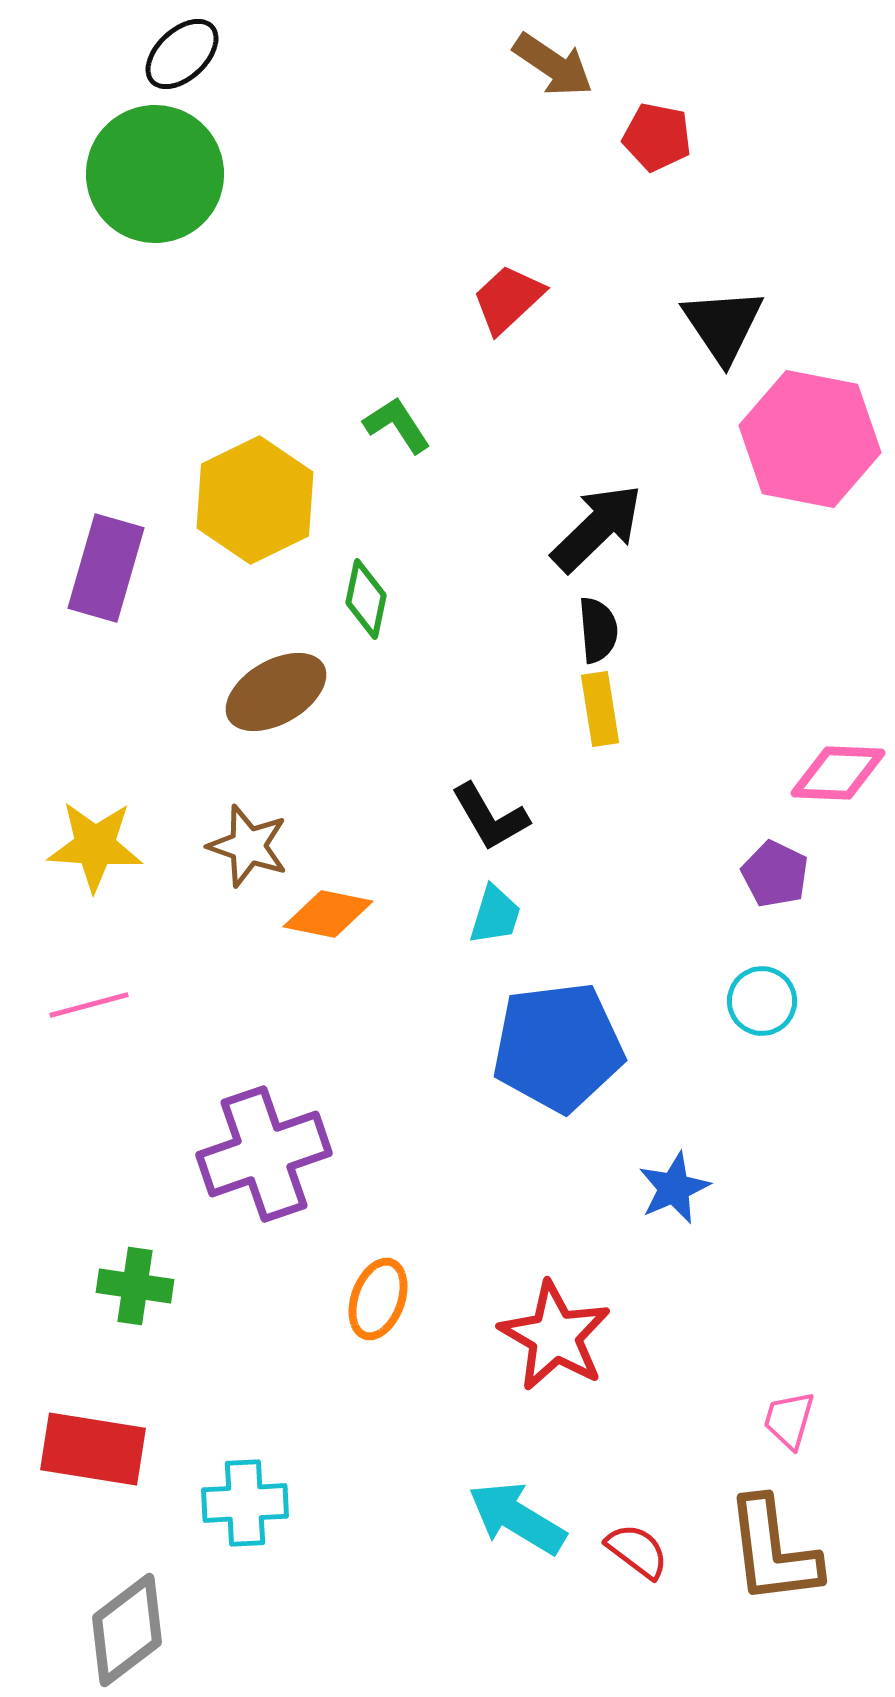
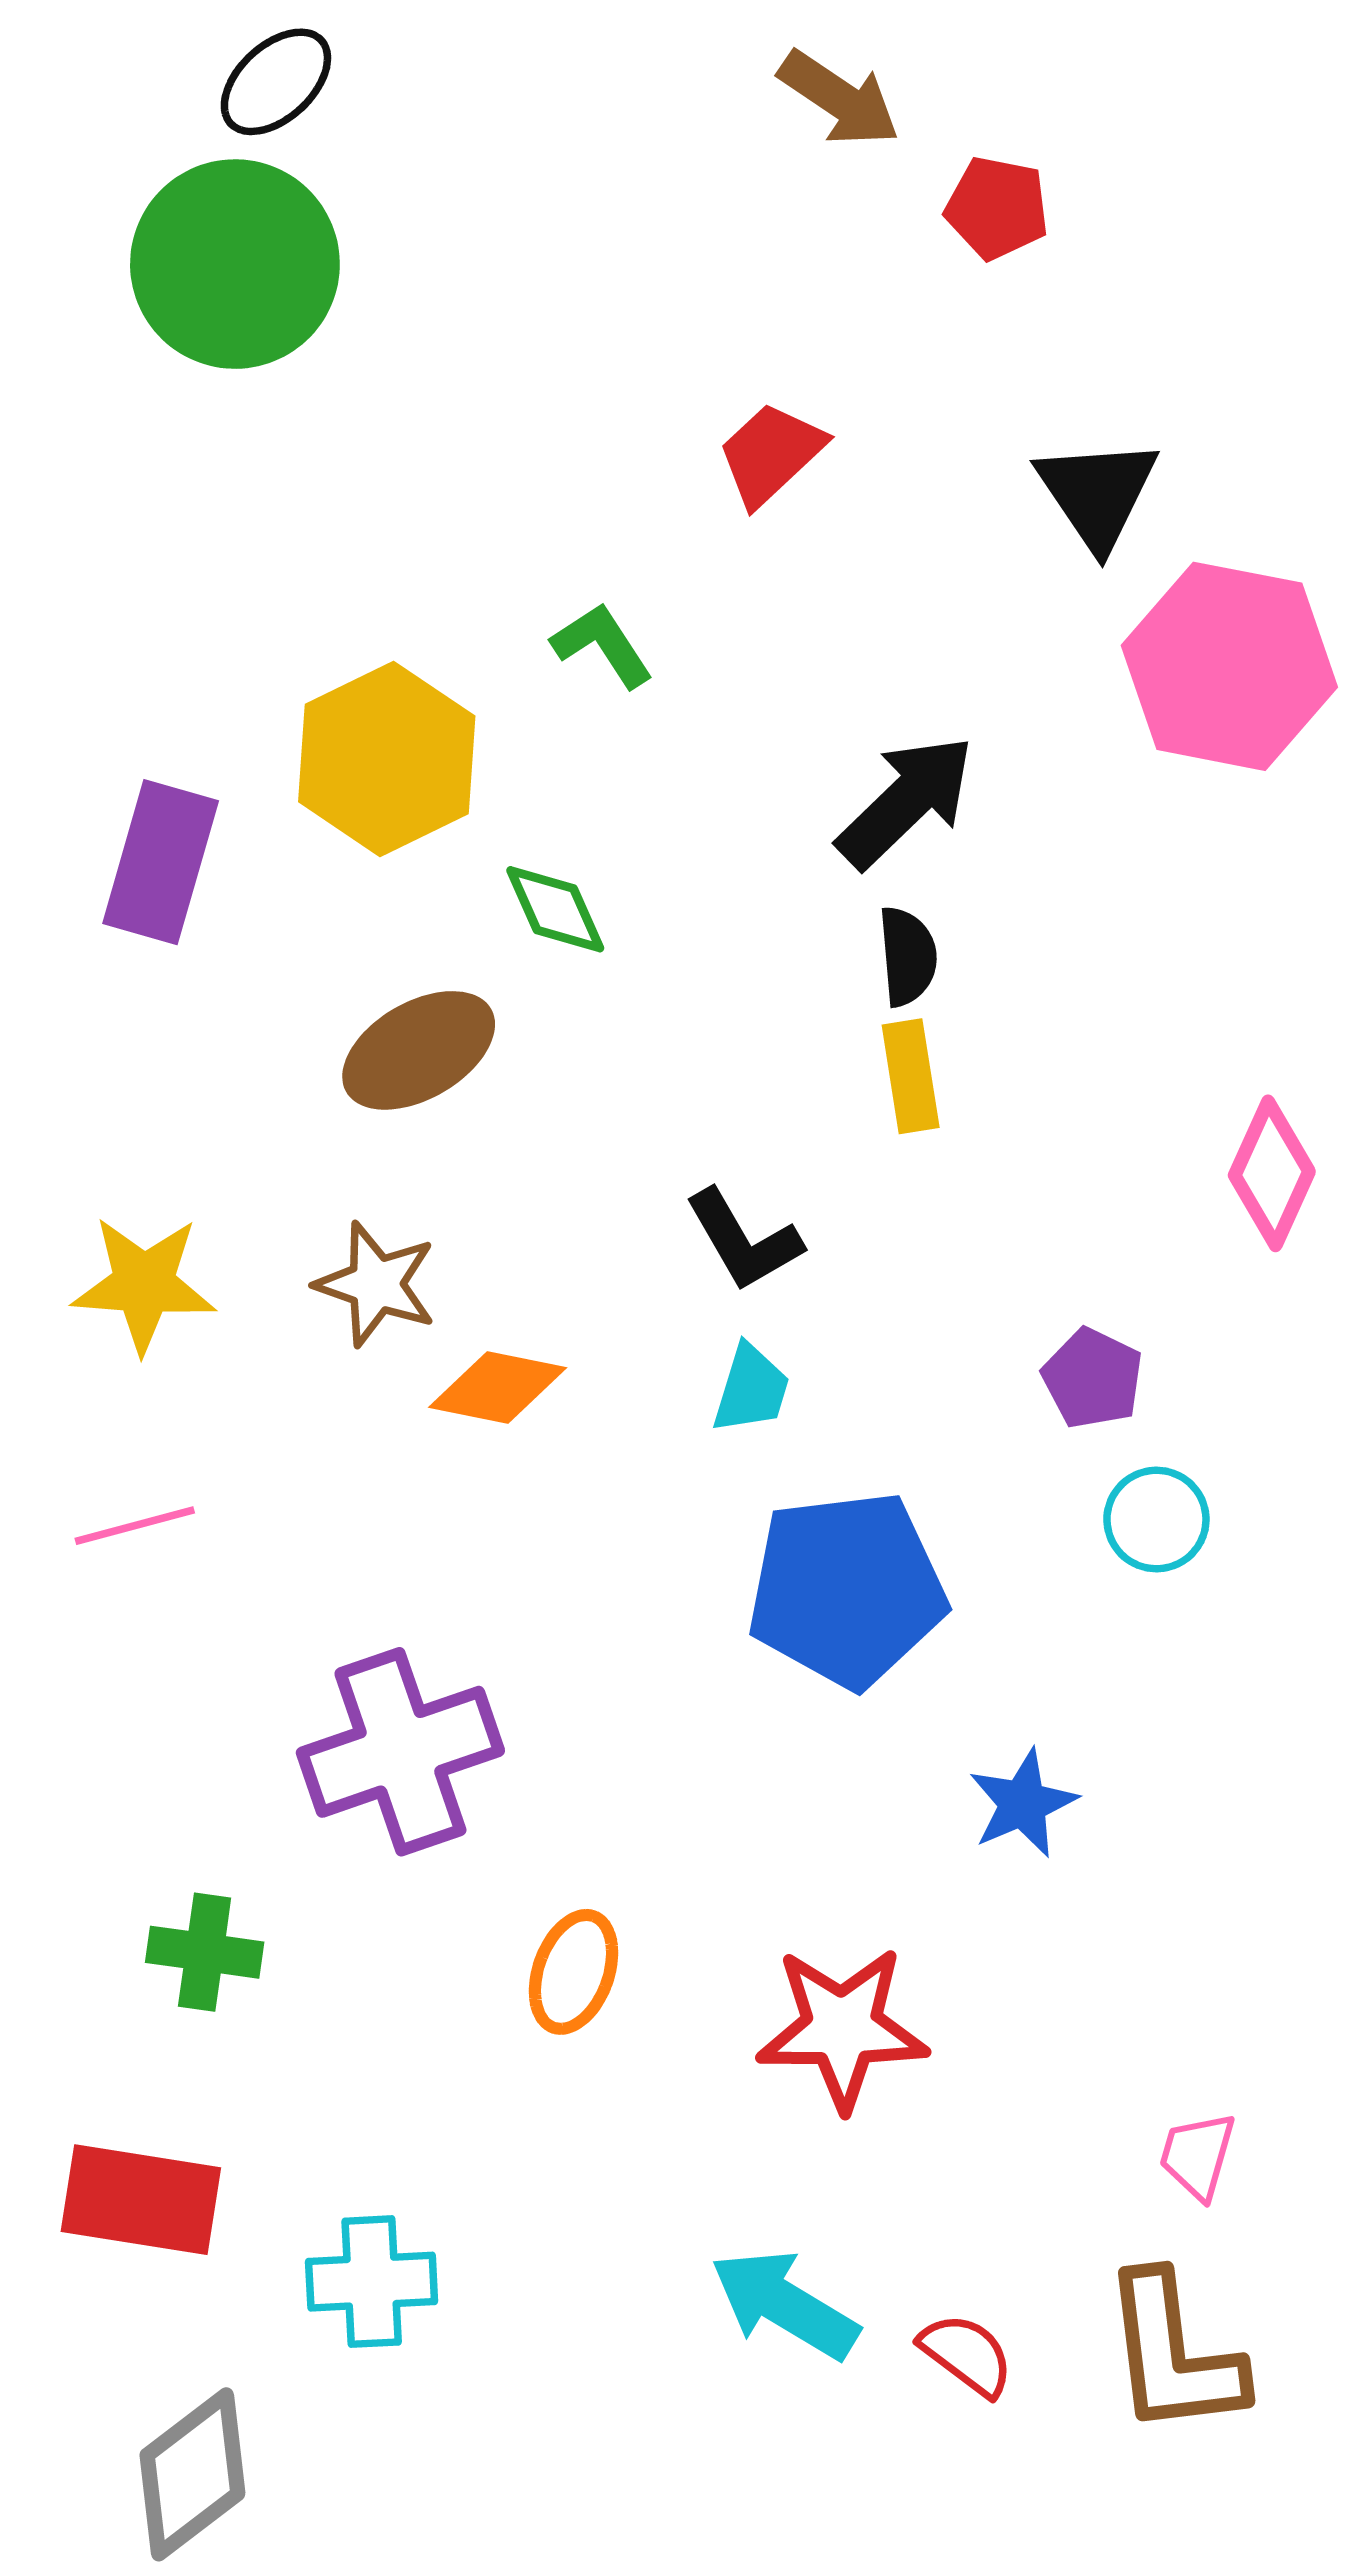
green diamond: (366, 599) -> (555, 909), turned -36
pink diamond: (838, 773) -> (1272, 1173), turned -68
purple pentagon: (775, 874) -> (1093, 1378), moved
red star: (555, 1336) -> (842, 2028), turned -30

